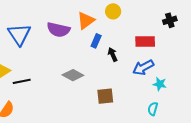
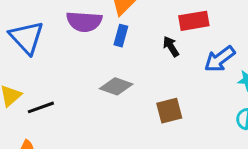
blue rectangle: (96, 41) -> (121, 36), moved
red rectangle: (145, 42) -> (194, 21), moved

